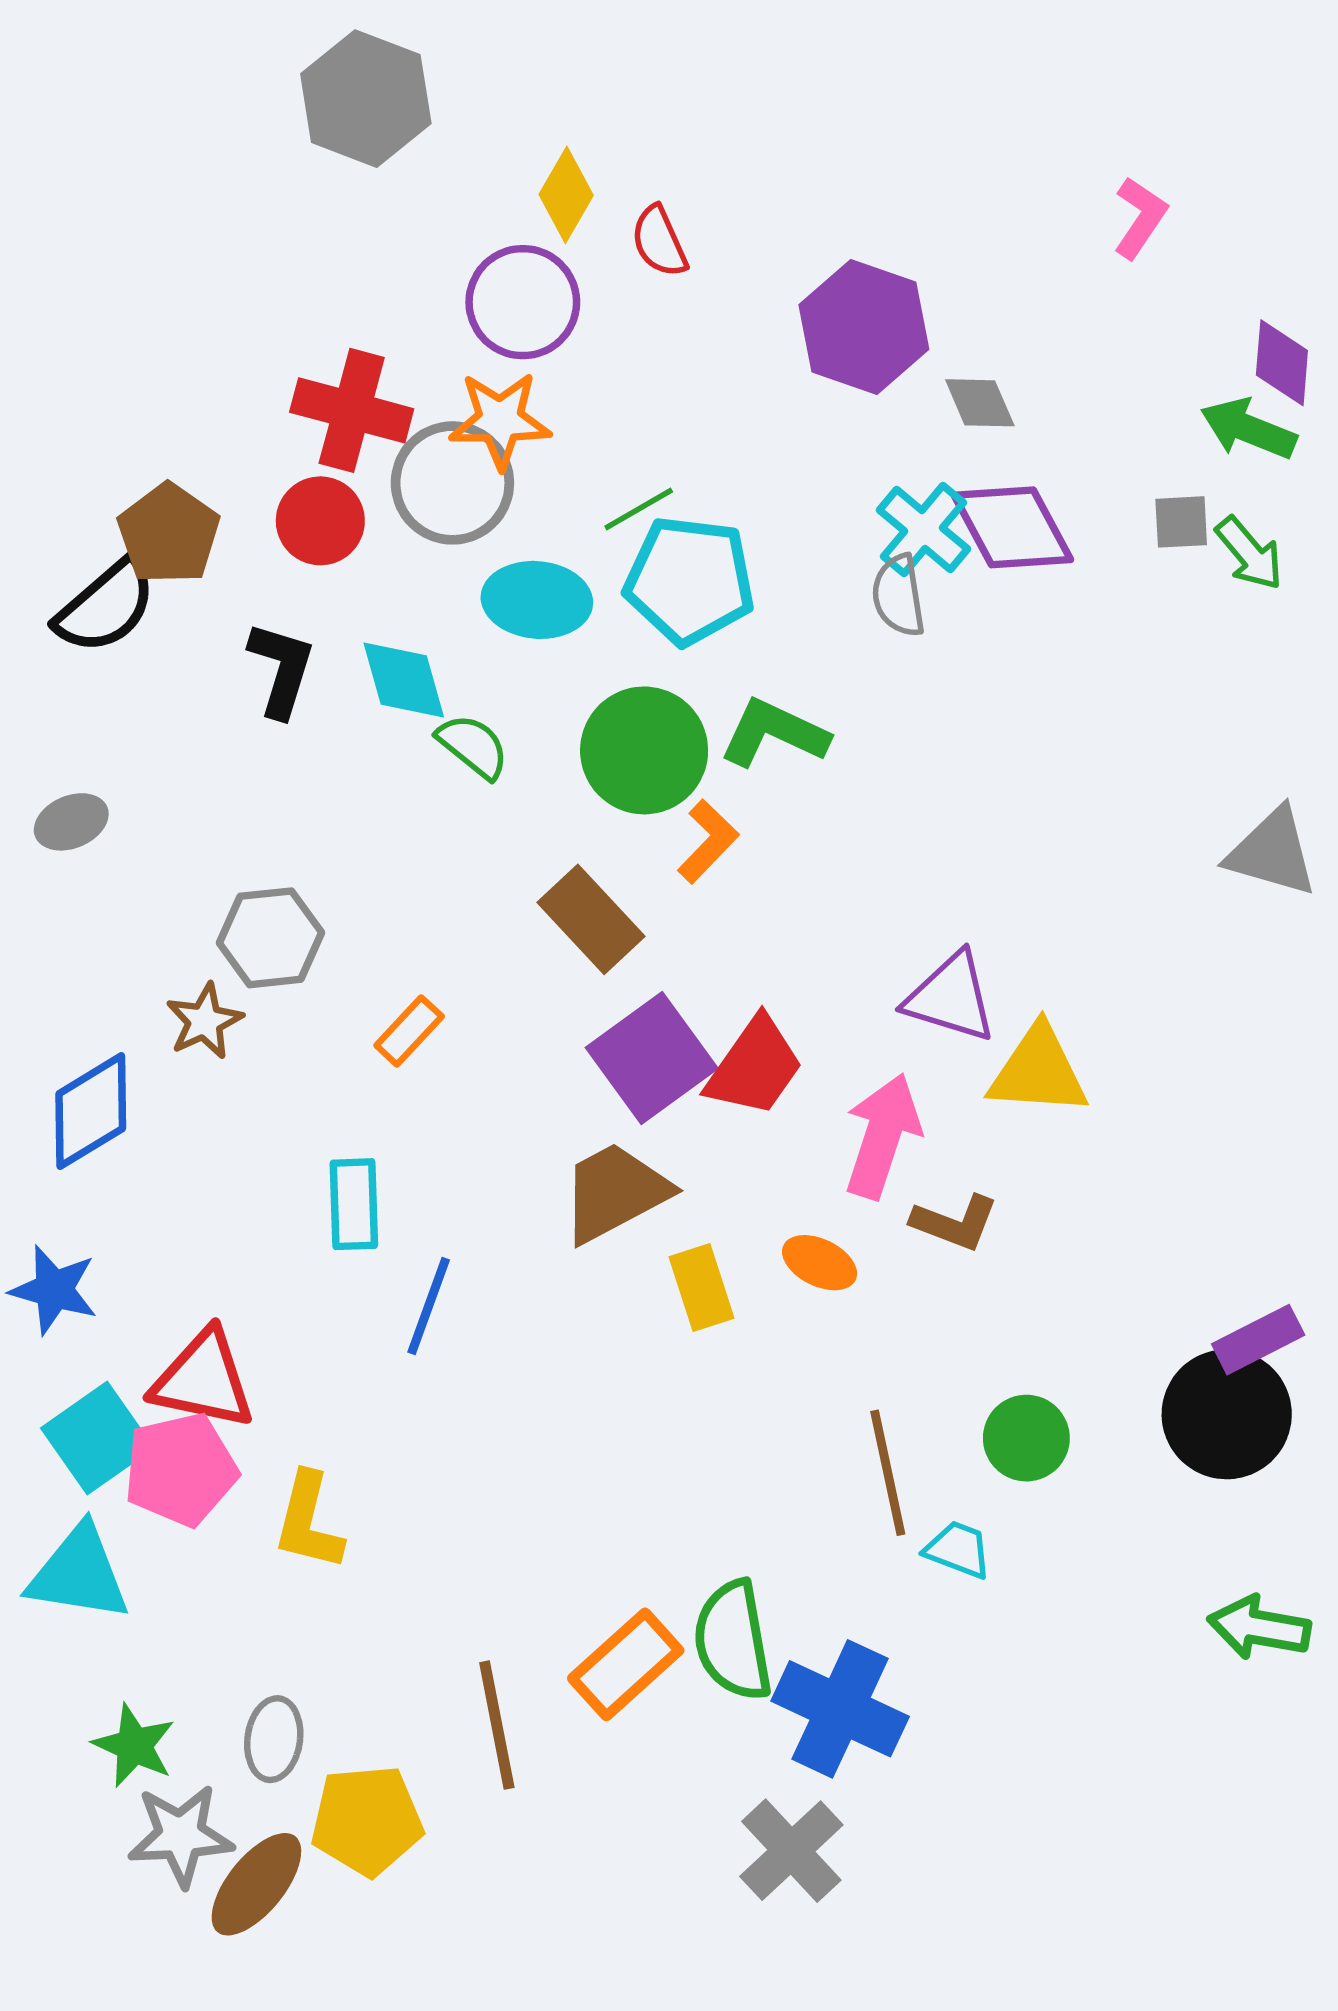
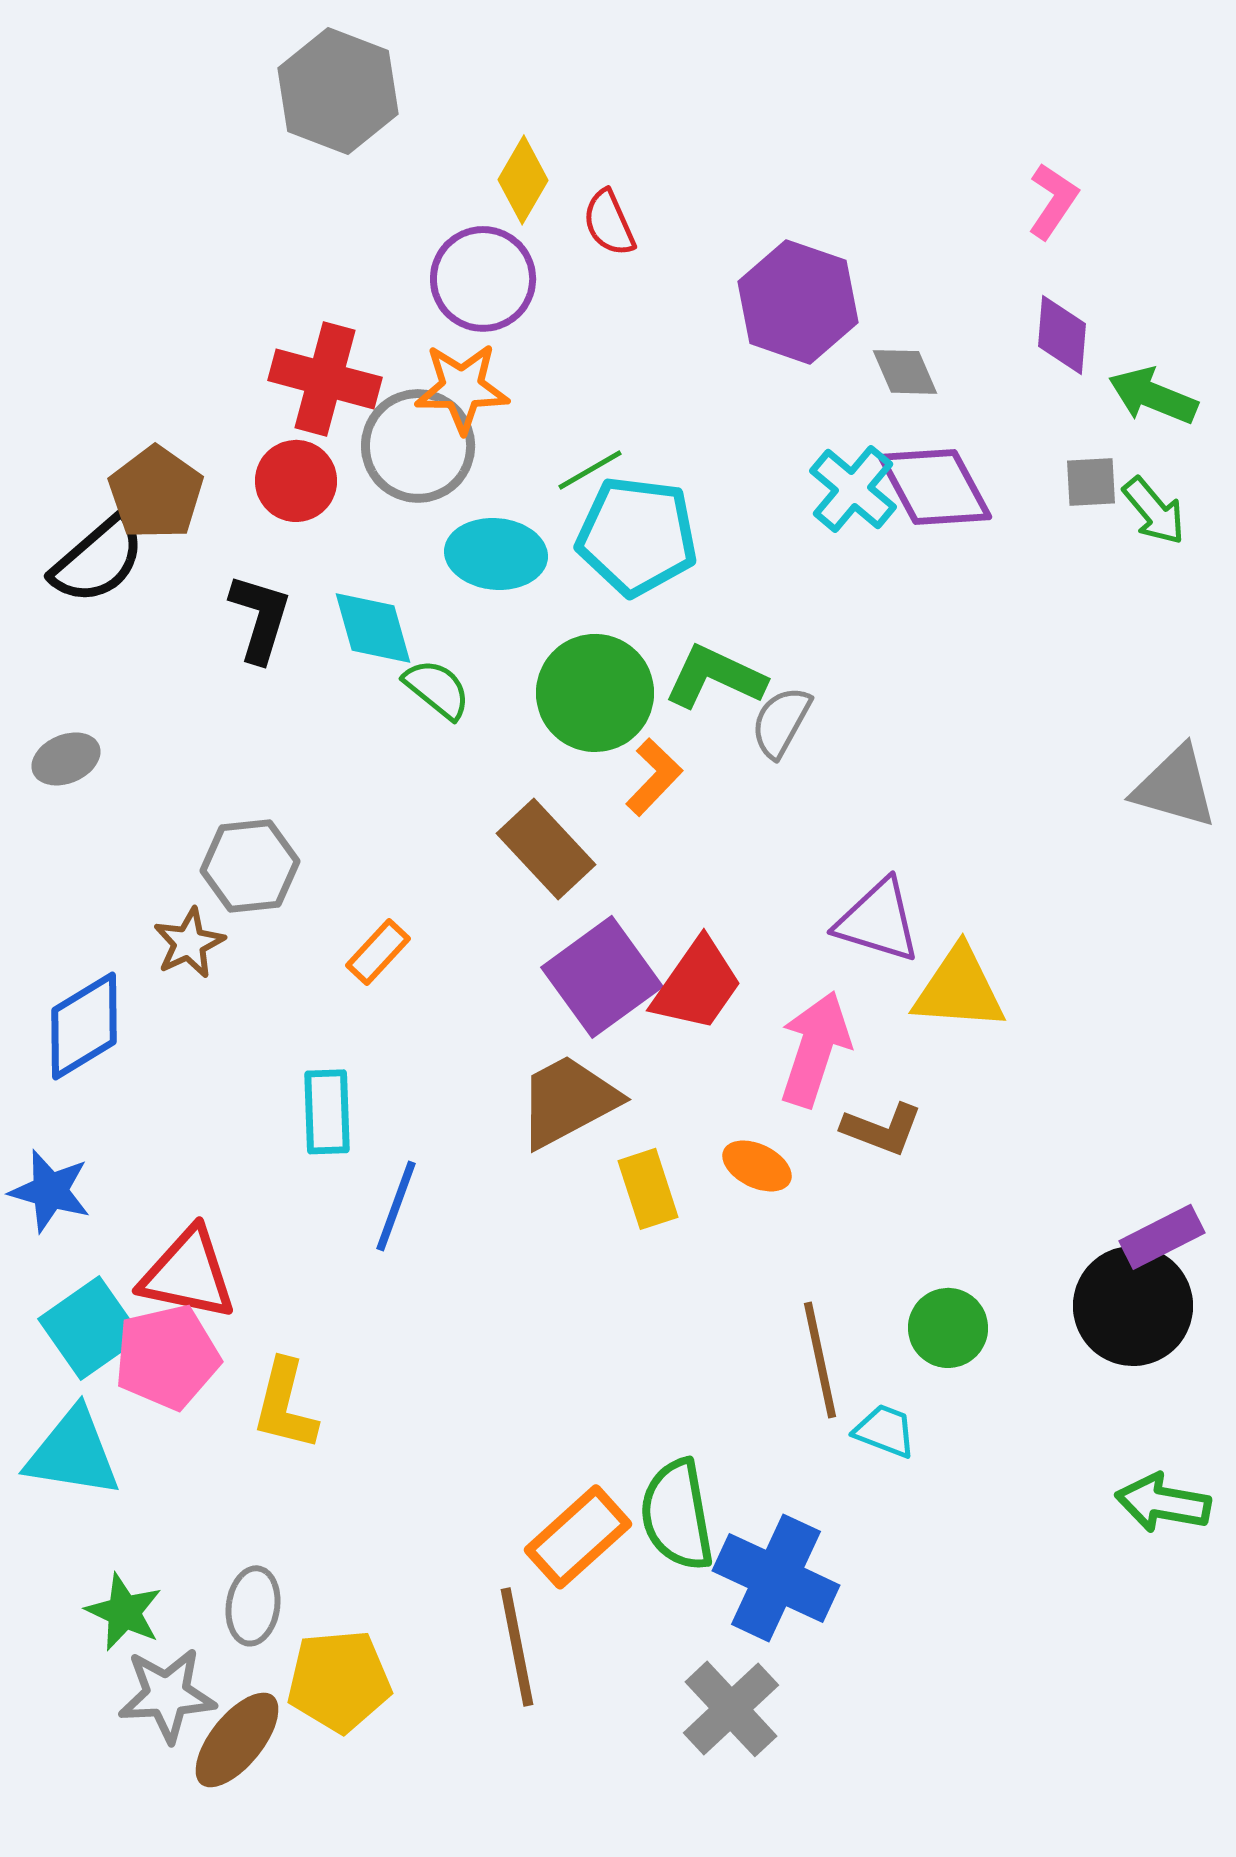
purple diamond: (1282, 363) -> (1062, 335), moved
gray semicircle: (899, 596) -> (781, 722), moved, turned 38
brown line: (497, 1725) -> (517, 1647), moved

